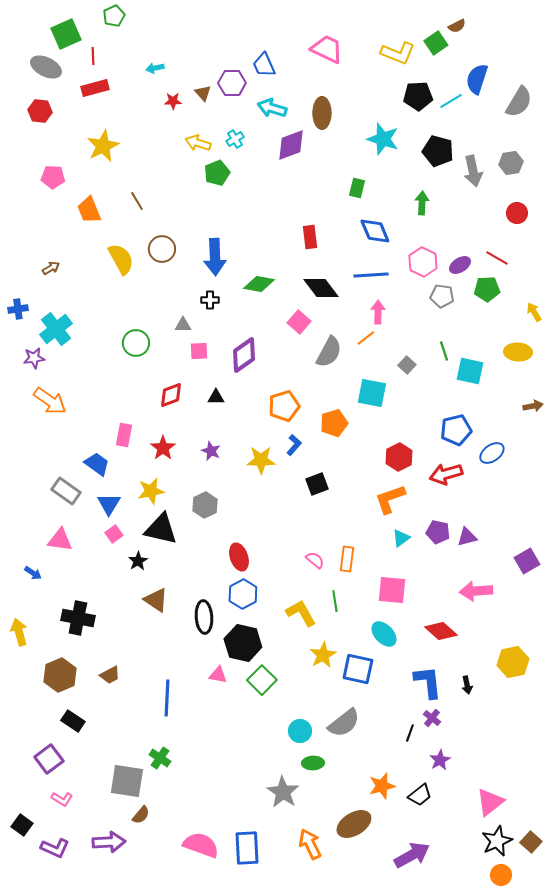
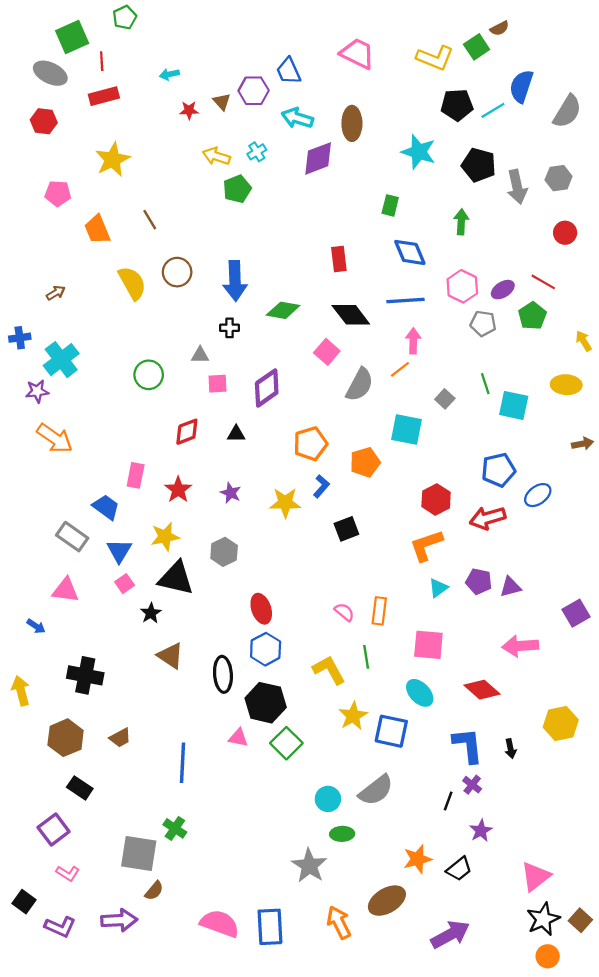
green pentagon: (487, 289) -> (532, 316), turned -30

